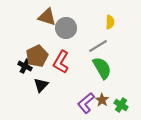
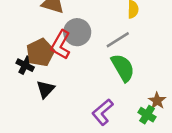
gray circle: (66, 28) -> (77, 32), moved
red L-shape: (61, 62) -> (61, 45), moved
brown star: (102, 100) -> (157, 101), moved

